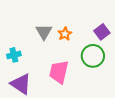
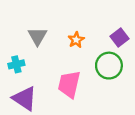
gray triangle: (44, 32) -> (37, 36), moved

